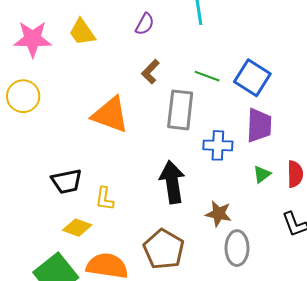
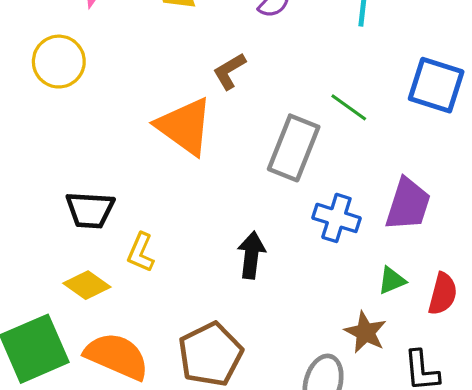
brown L-shape: (150, 72) -> (229, 71), moved
blue square: (252, 78) -> (436, 85), moved, turned -30
black arrow: (172, 182) -> (251, 255), size x0.7
brown star: (219, 214) -> (365, 332), moved

